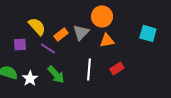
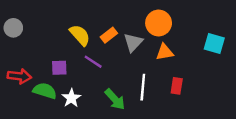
orange rectangle: (61, 34) -> (109, 35), moved
purple square: (20, 44) -> (59, 68), moved
red rectangle: (117, 68) -> (177, 86), turned -48
green arrow: (56, 74) -> (115, 99), moved

